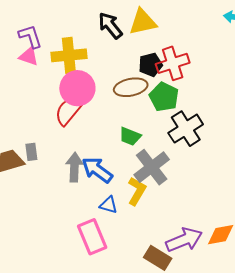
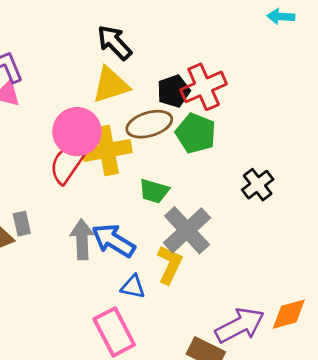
yellow triangle: (143, 22) -> (111, 85), moved
yellow cross: (69, 55) -> (107, 150), moved
black cross: (186, 129) -> (258, 185), moved, size x0.7

